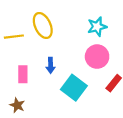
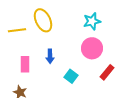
cyan square: (74, 88) -> (71, 76), size x0.6

